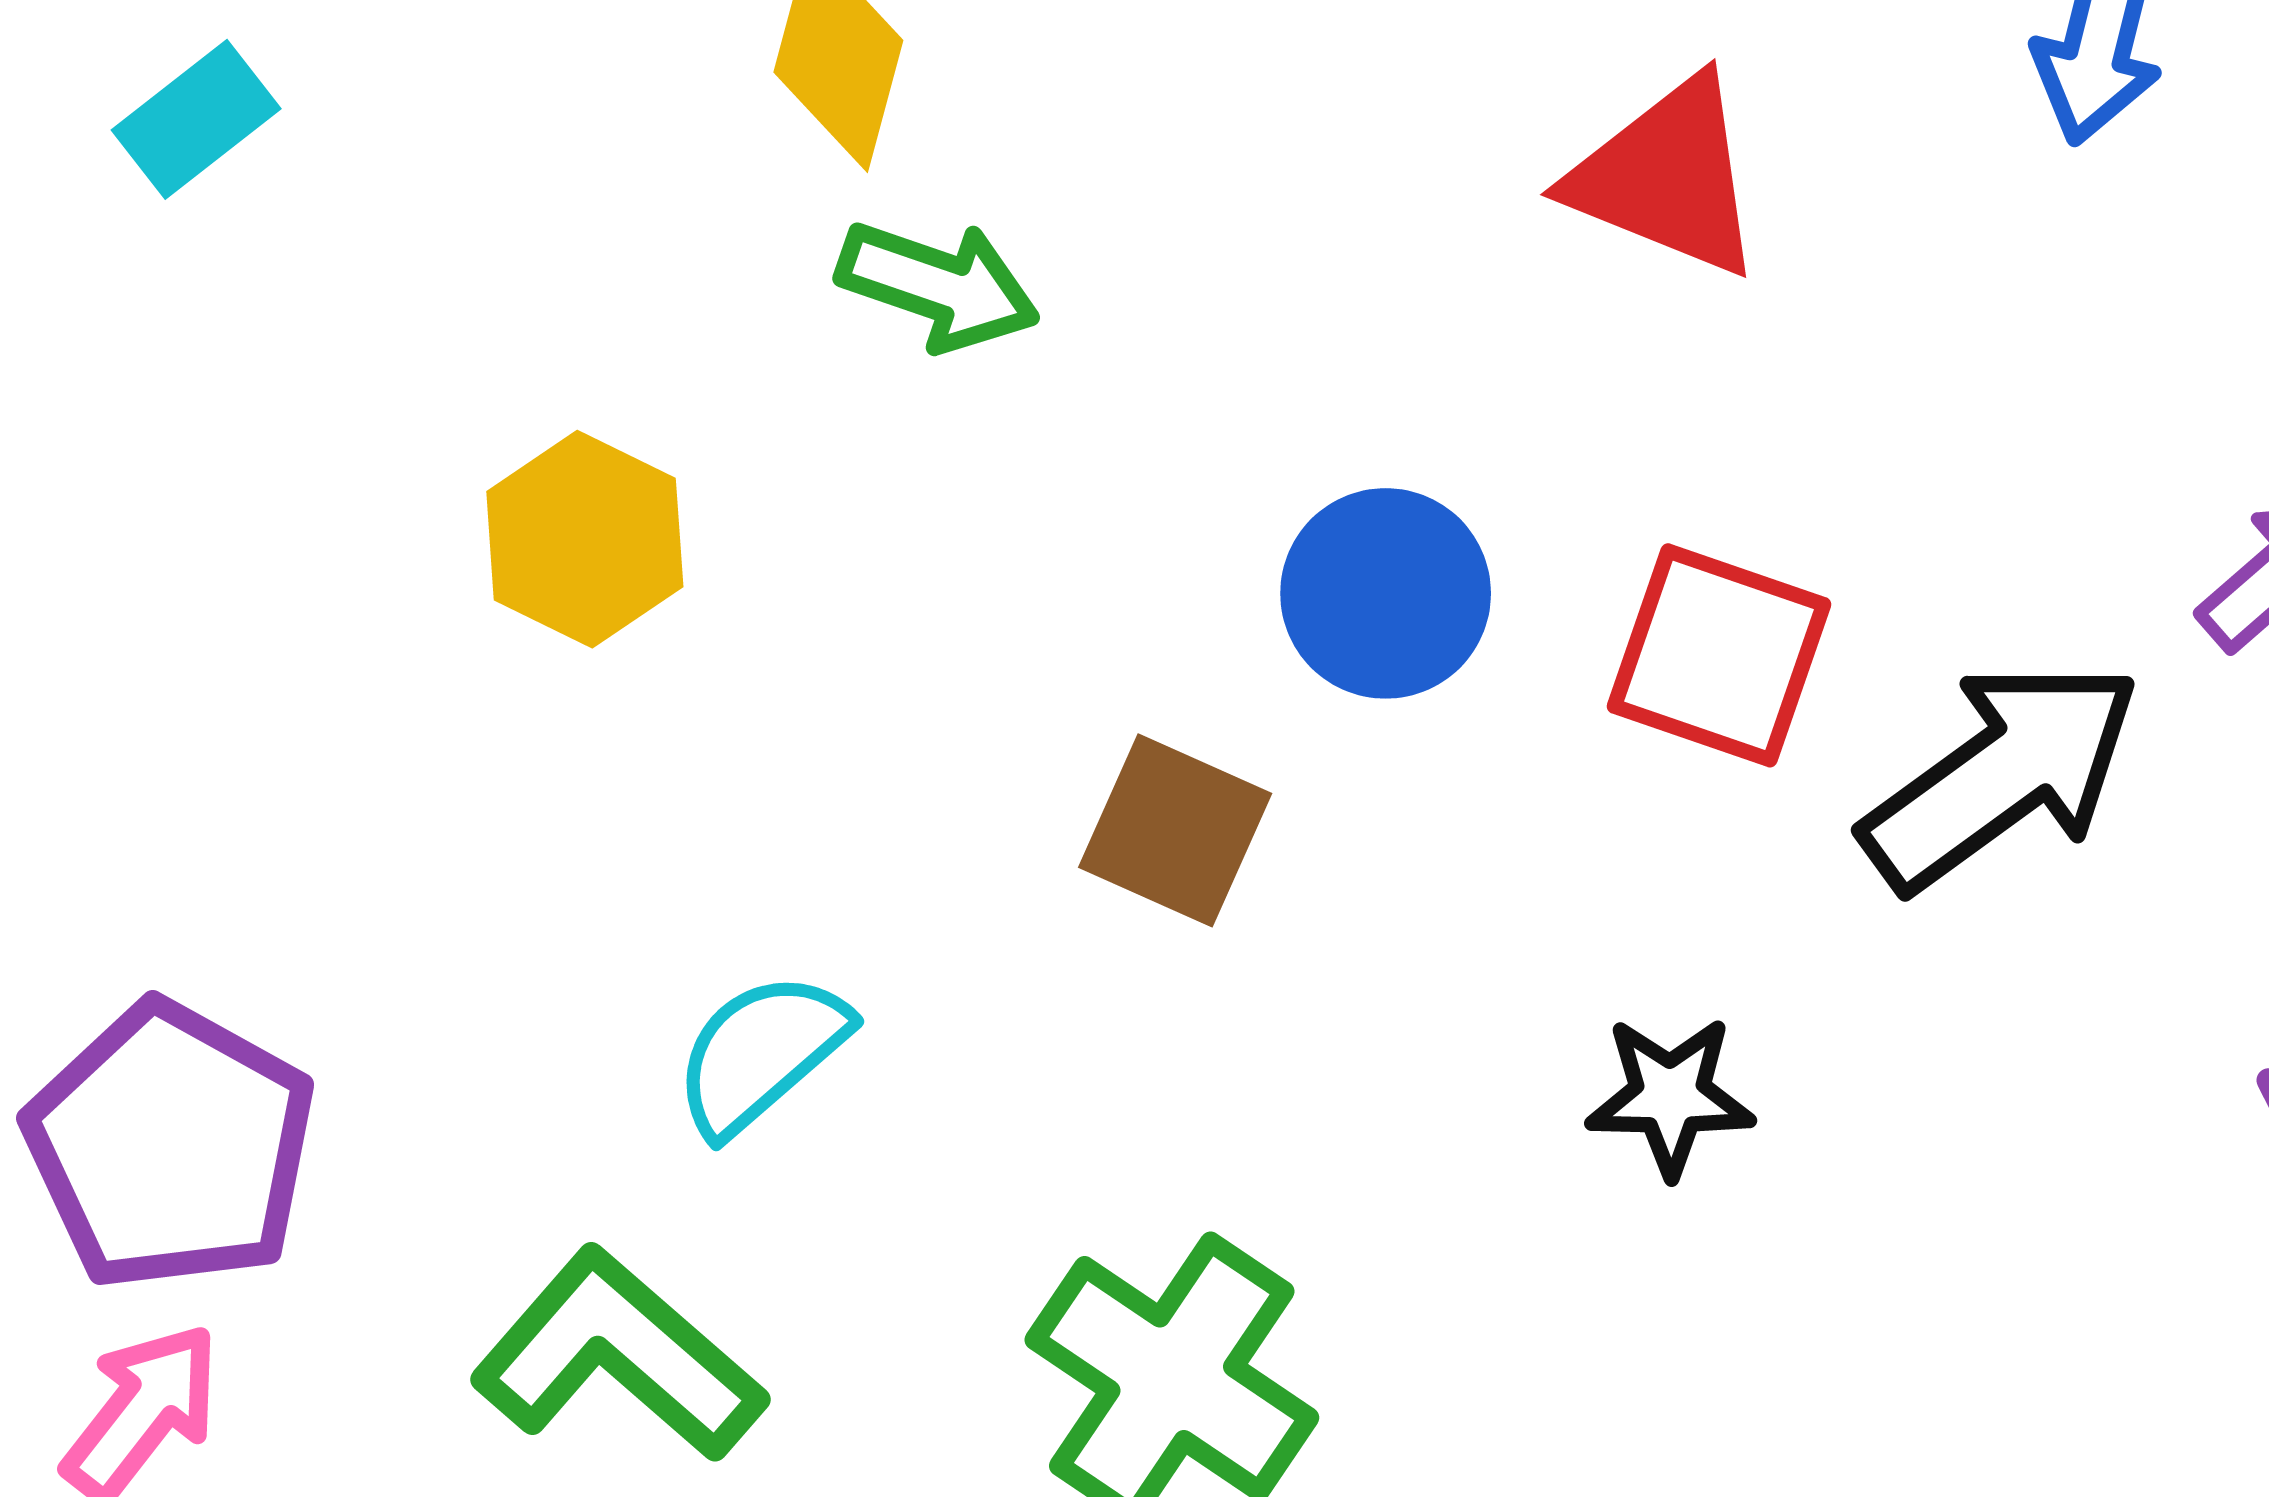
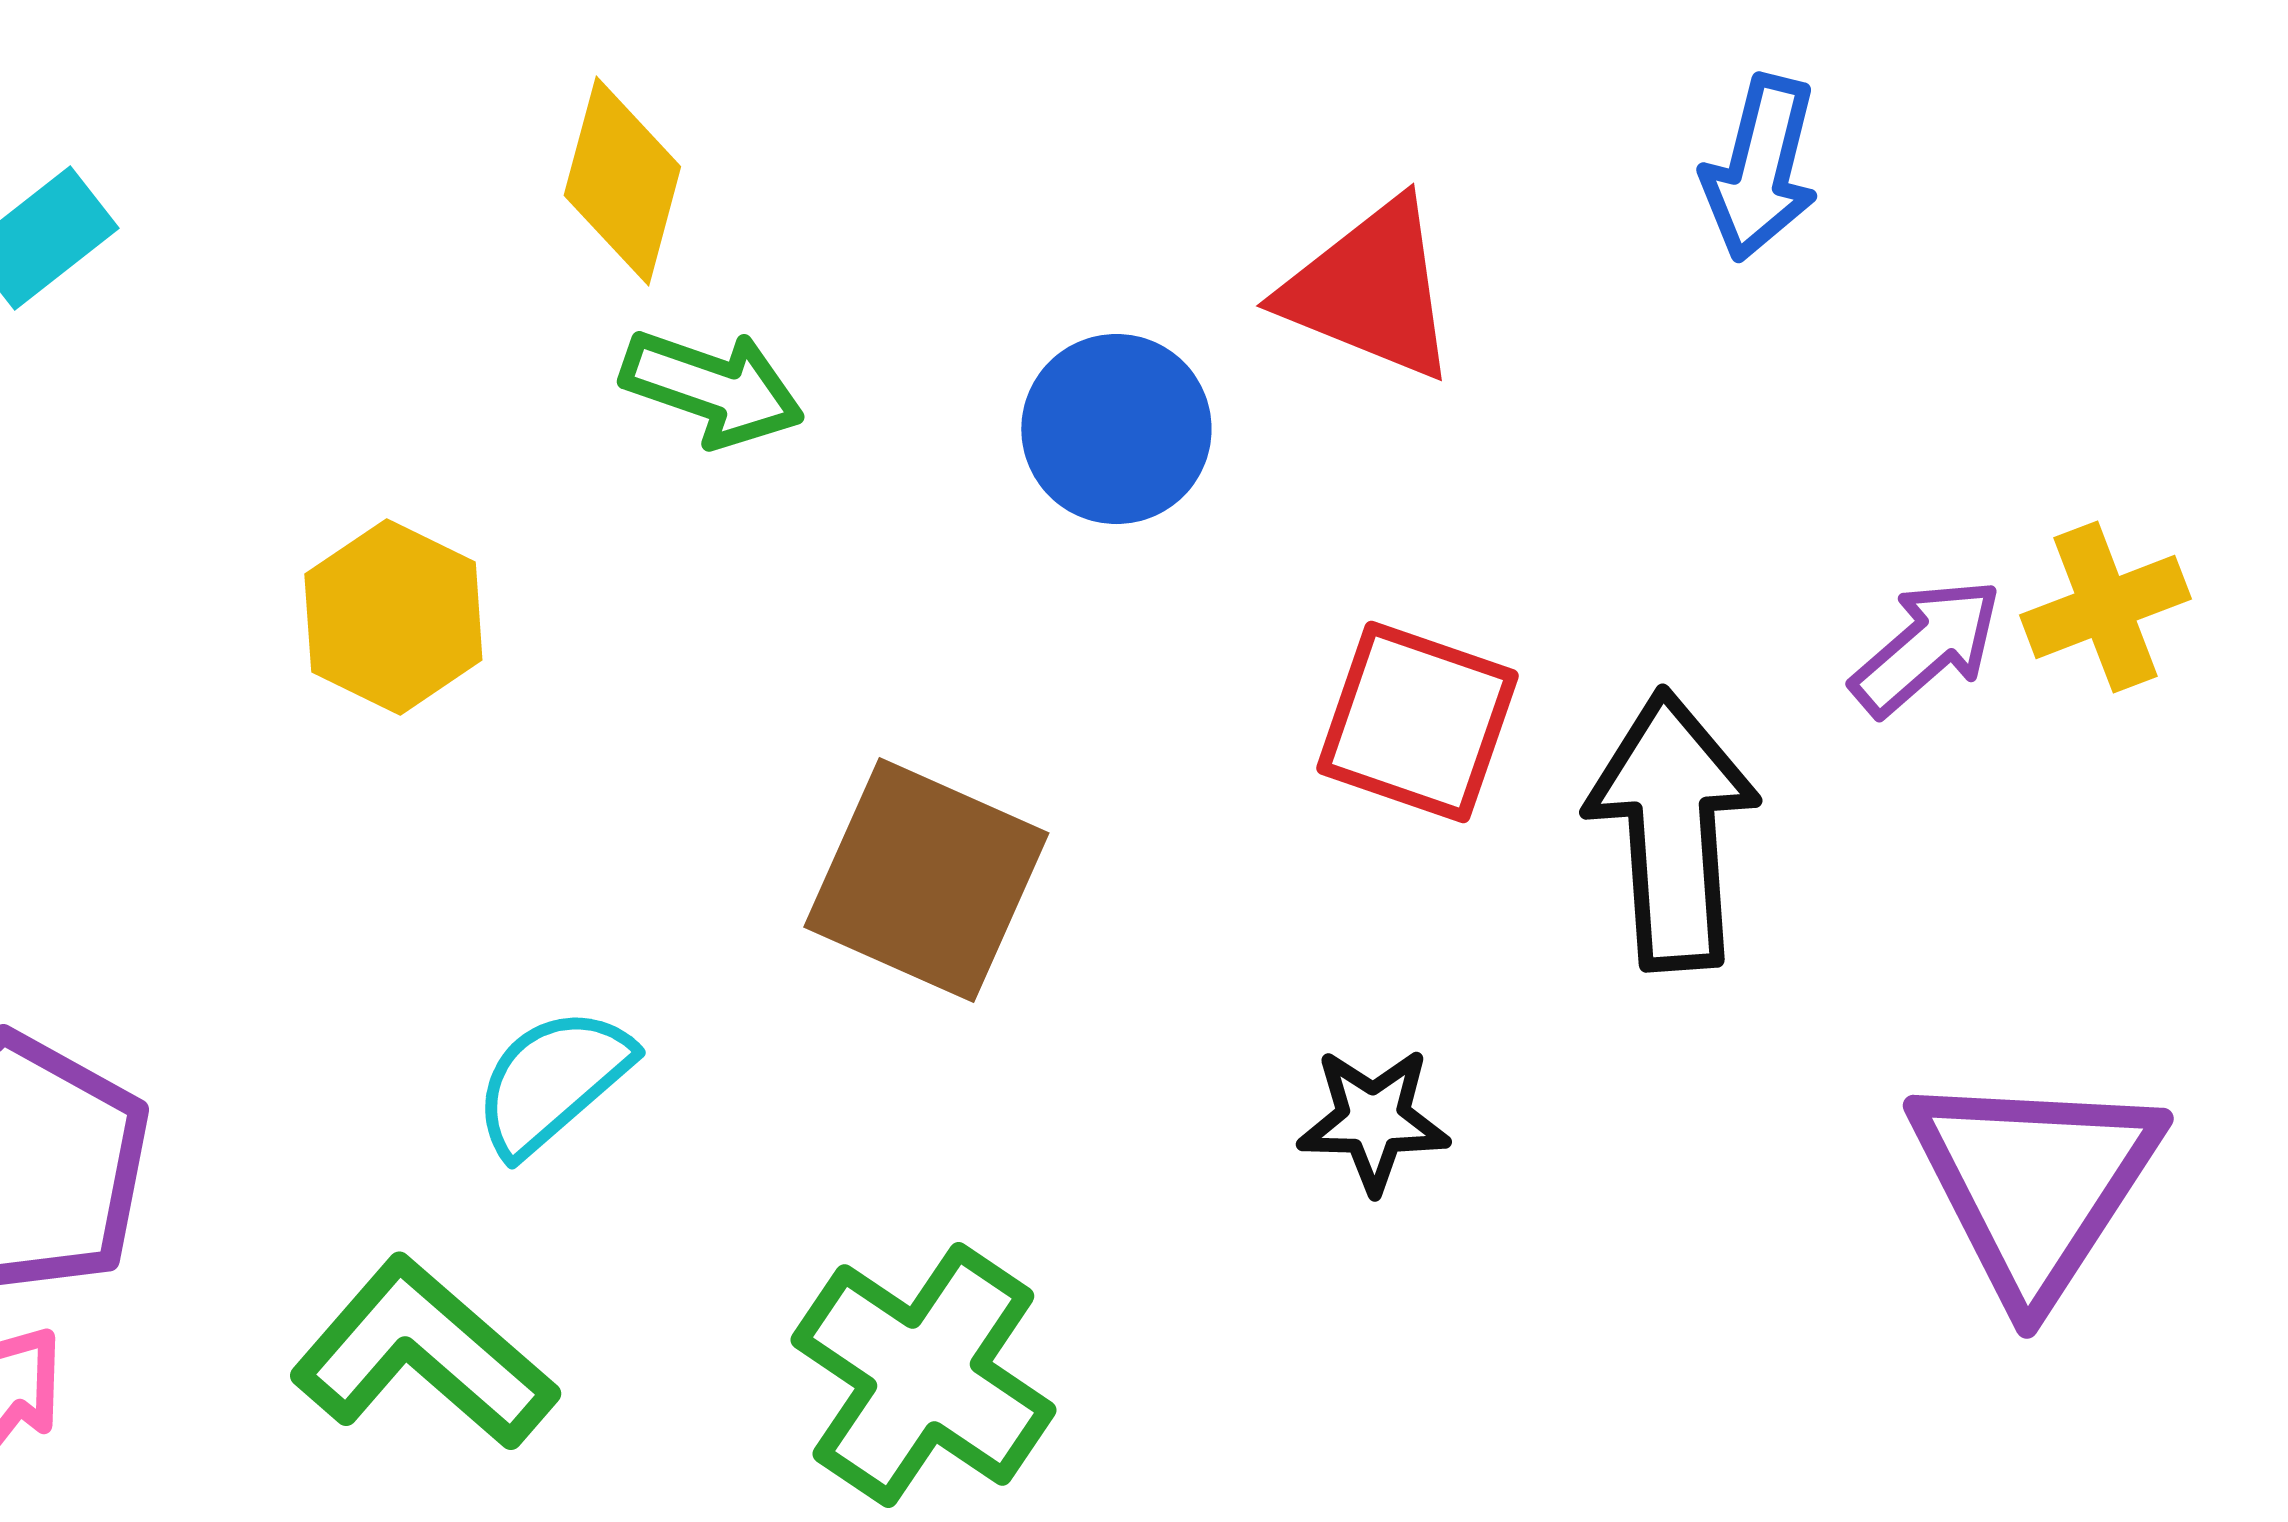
blue circle: (1386, 593) -> (1116, 429), moved
black arrow: (2001, 775) -> (1672, 830), turned -58
brown square: (1175, 830) -> (926, 880), size x1.4

